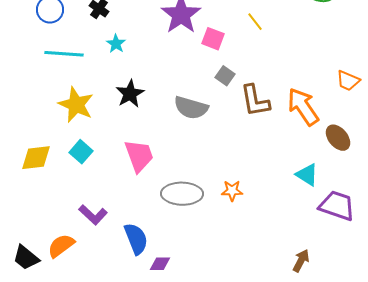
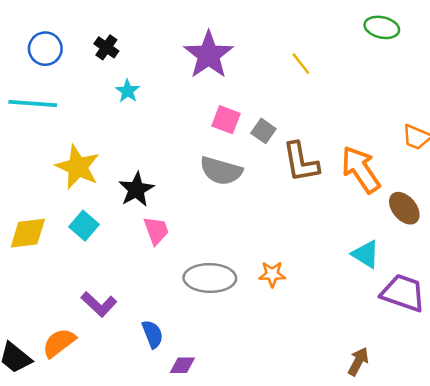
pink square: (213, 39) -> (226, 120), moved
cyan line: (64, 54) -> (33, 103), moved
black star: (130, 94) -> (136, 189), moved
pink trapezoid: (139, 156) -> (156, 231), size x0.7
blue semicircle: (136, 239) -> (152, 334), size x0.7

